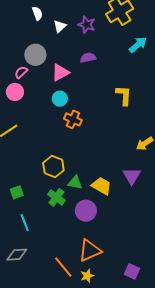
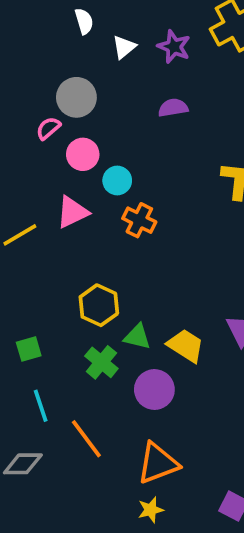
pink triangle: (60, 72) -> (72, 212), moved
pink circle: (15, 92) -> (83, 154), moved
orange line: (63, 267) -> (86, 439), moved

